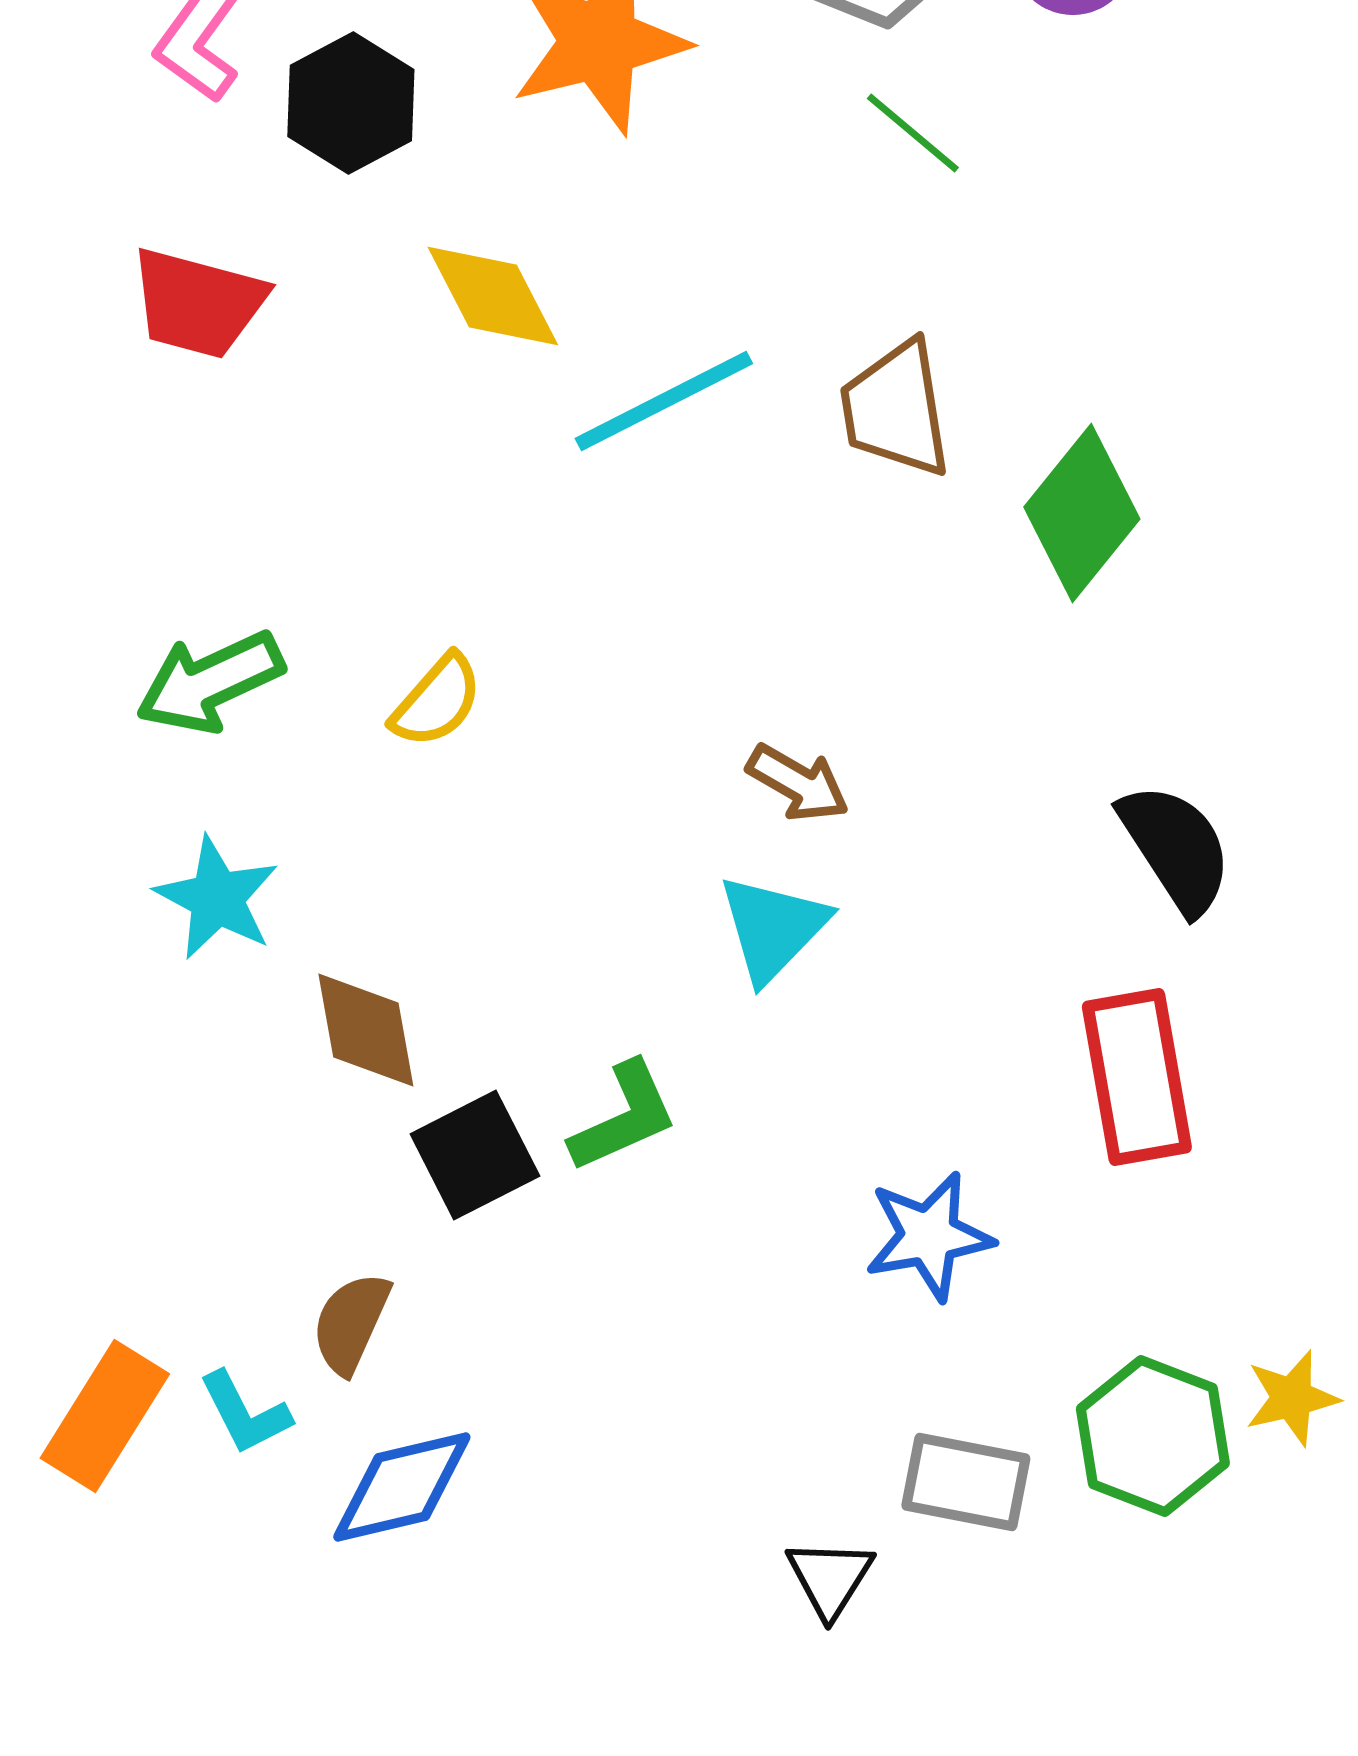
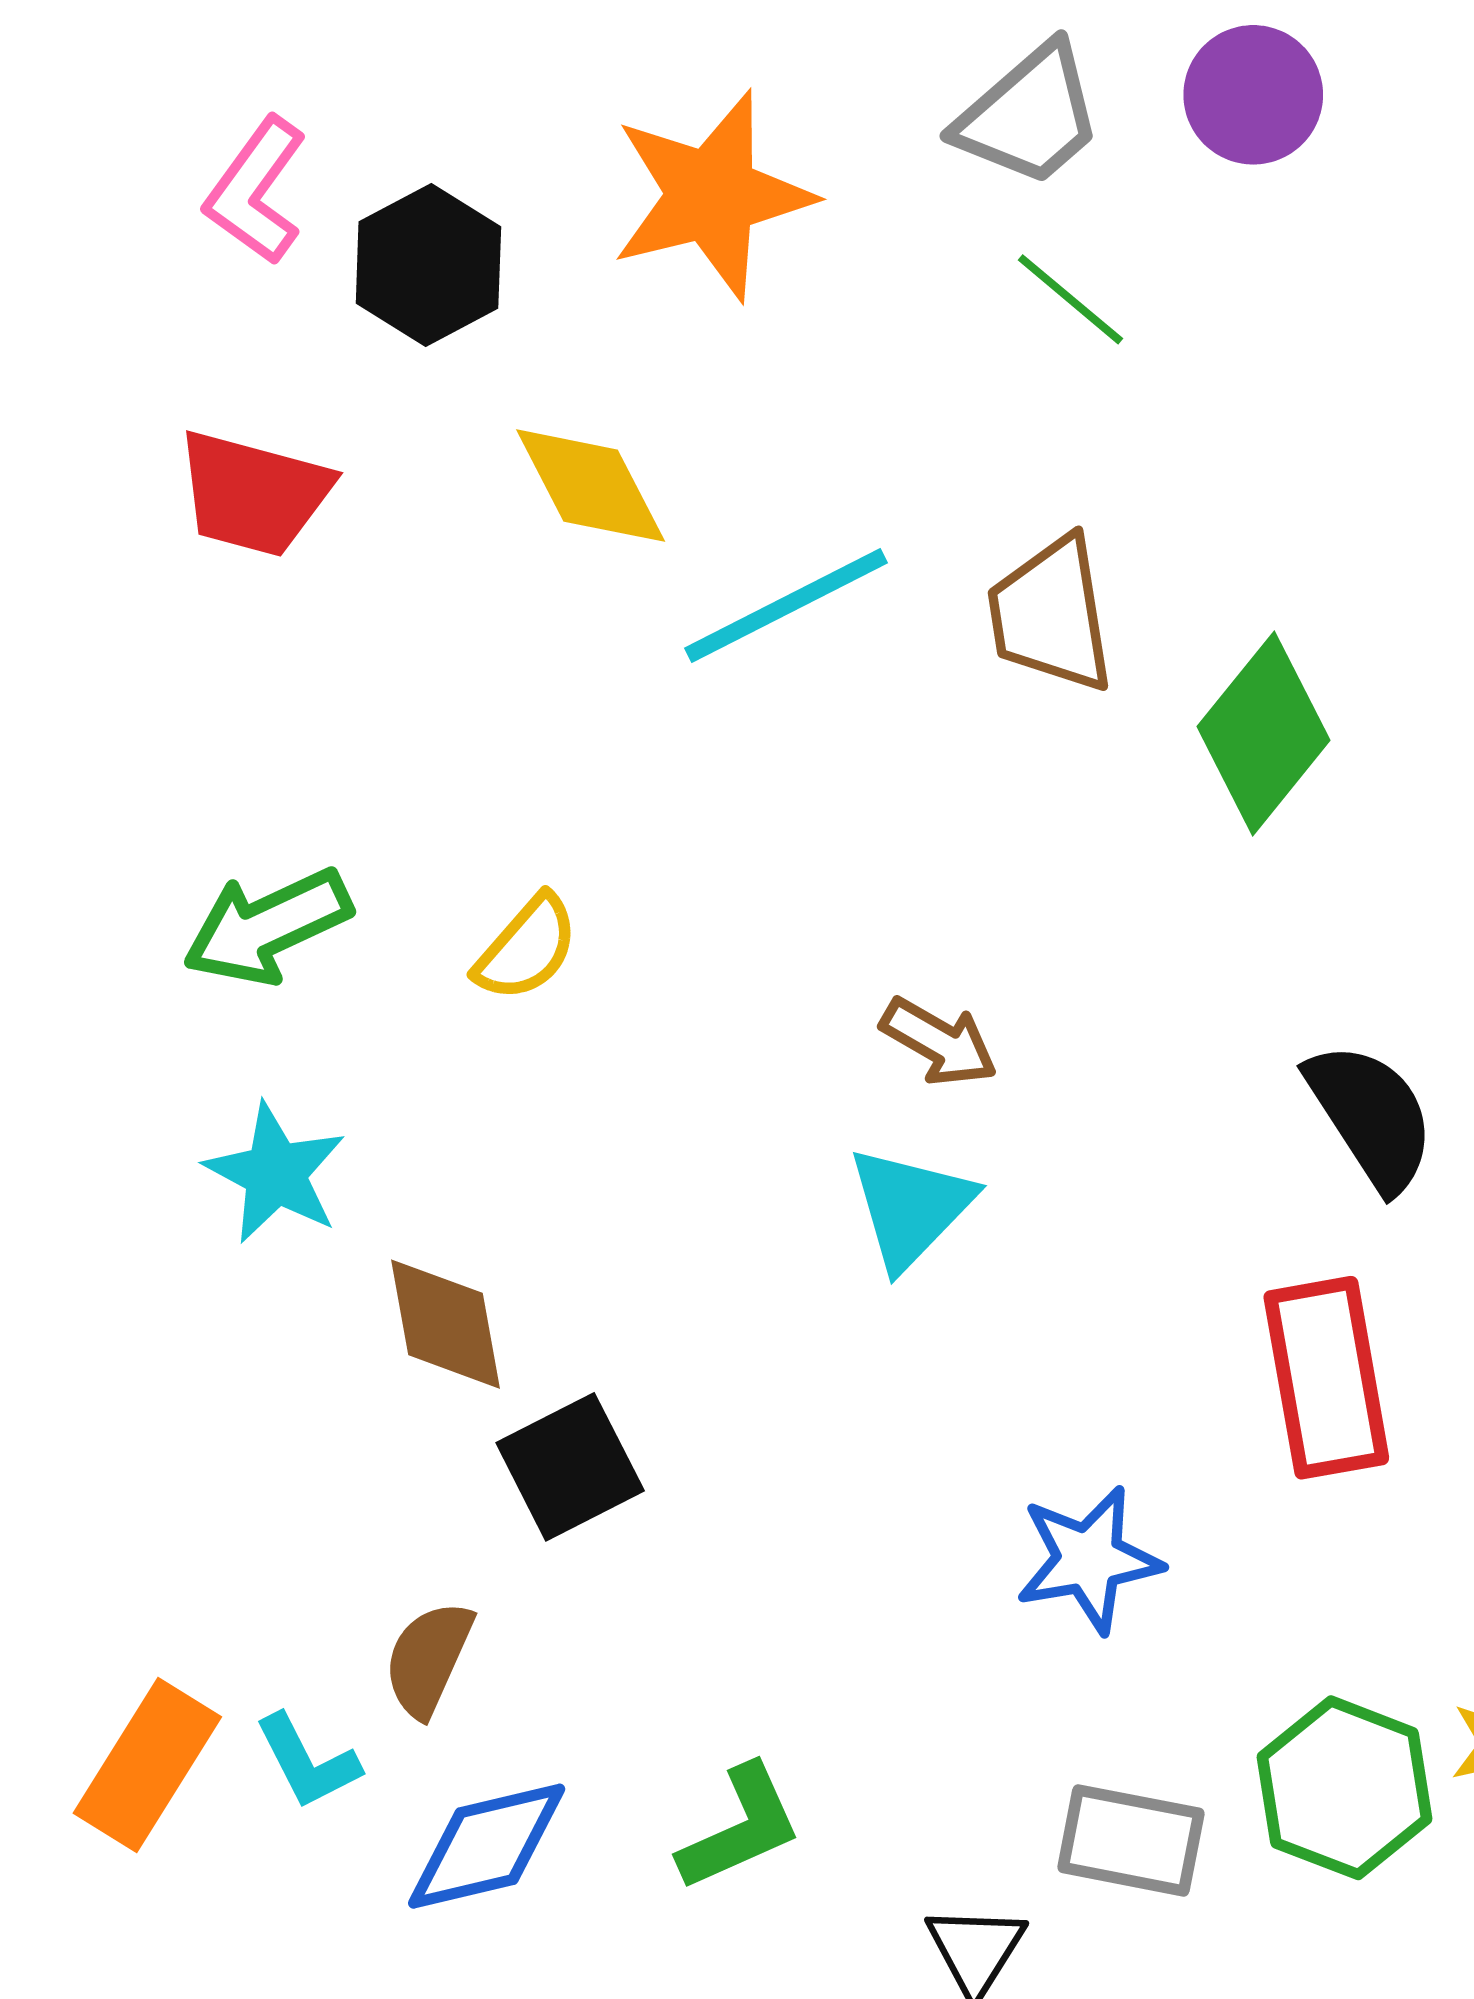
green L-shape: (624, 1117) -> (740, 1828), moved

